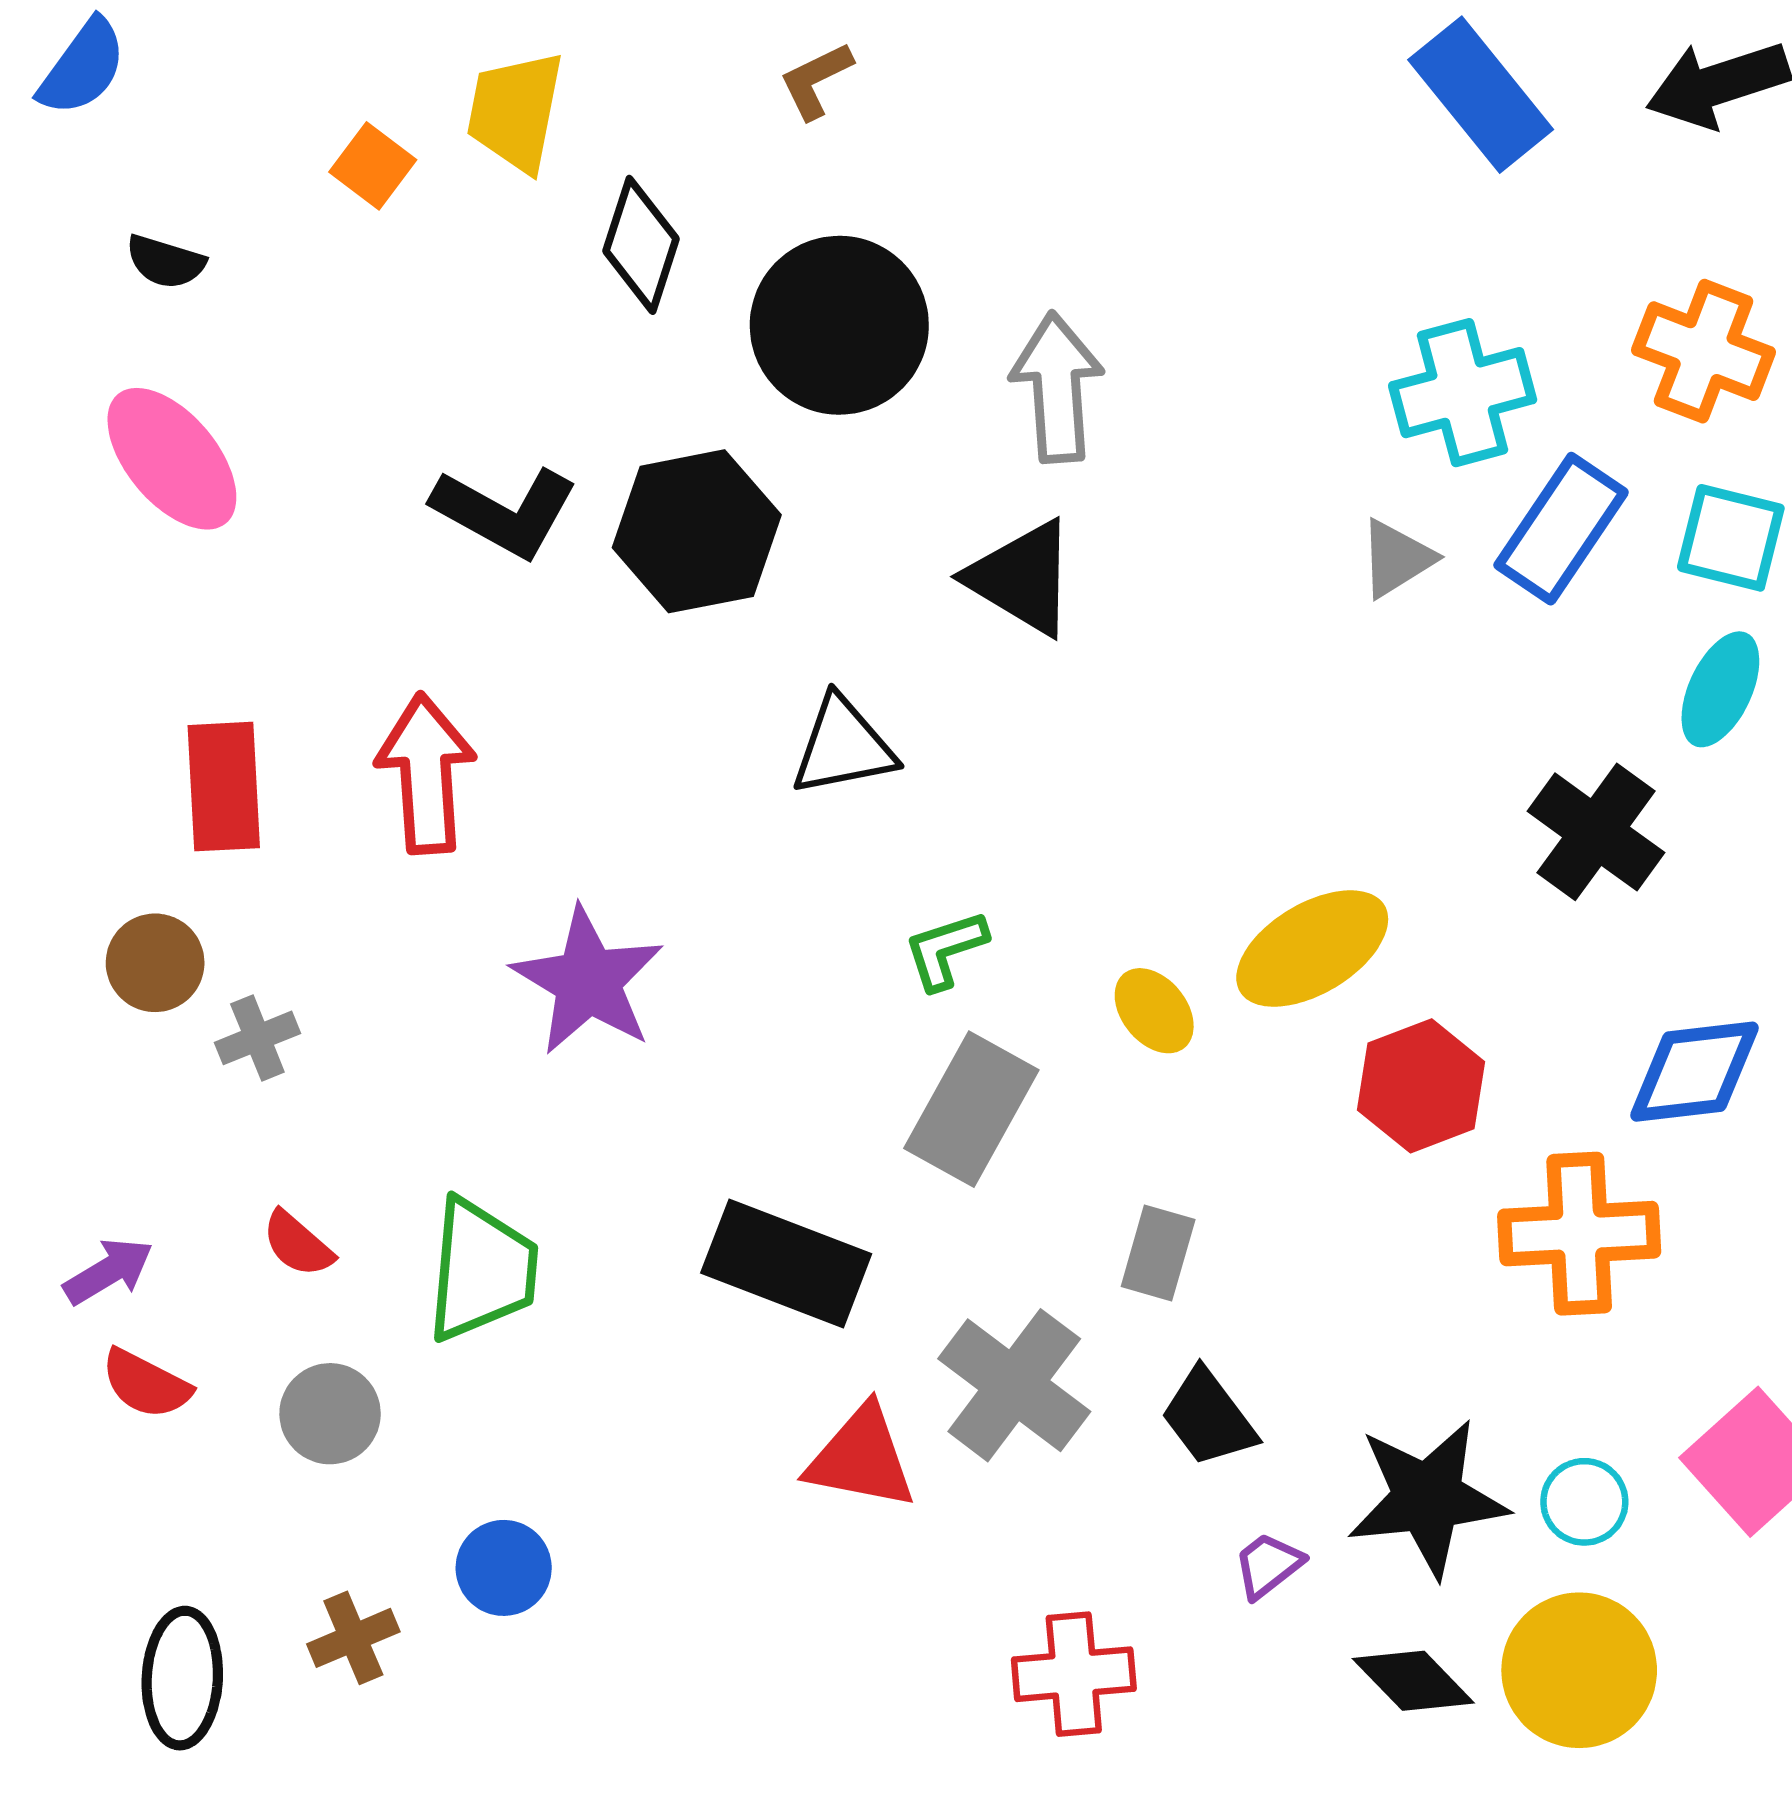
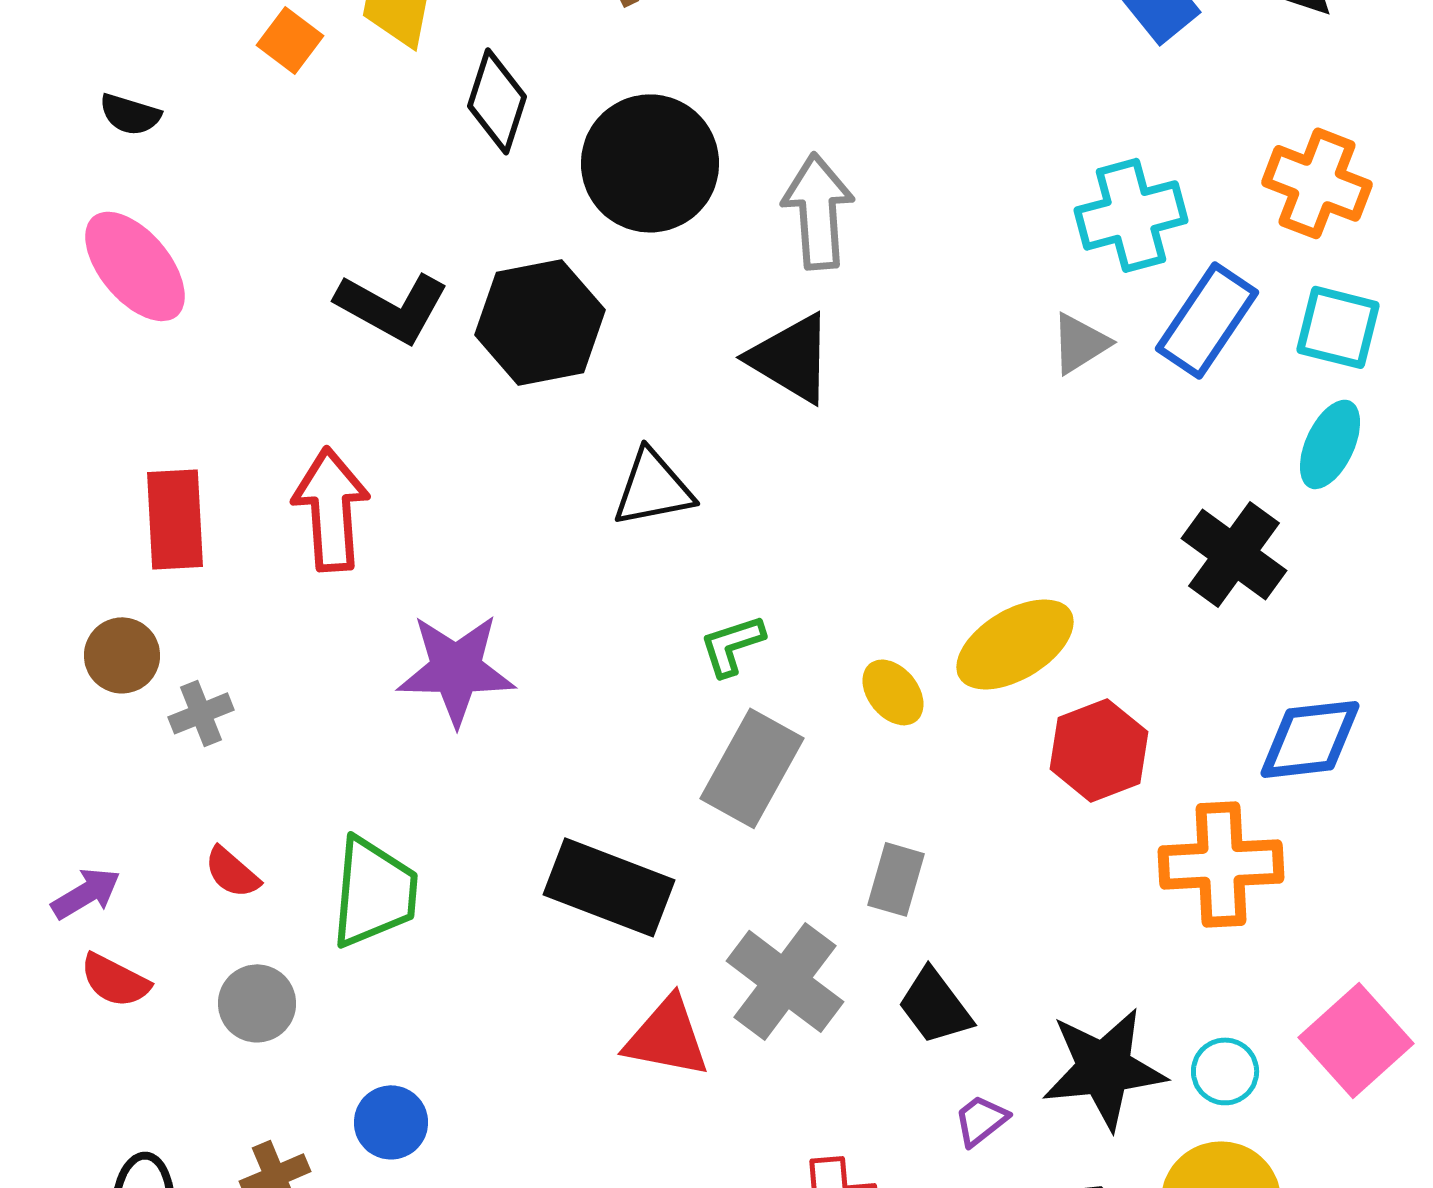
purple star: (588, 981) -> (456, 669), turned -30

